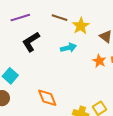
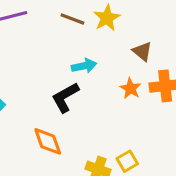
yellow star: (81, 26) -> (107, 18), moved
black L-shape: (31, 42) -> (65, 97), moved

